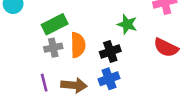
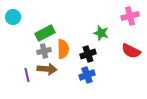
purple line: (44, 83) -> (27, 75), moved
brown arrow: (74, 85) -> (47, 69), moved

